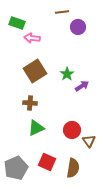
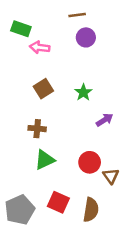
purple circle: (78, 27) -> (86, 37), moved
brown square: (35, 71) -> (43, 89), size x0.7
purple arrow: (82, 86) -> (105, 120), moved

